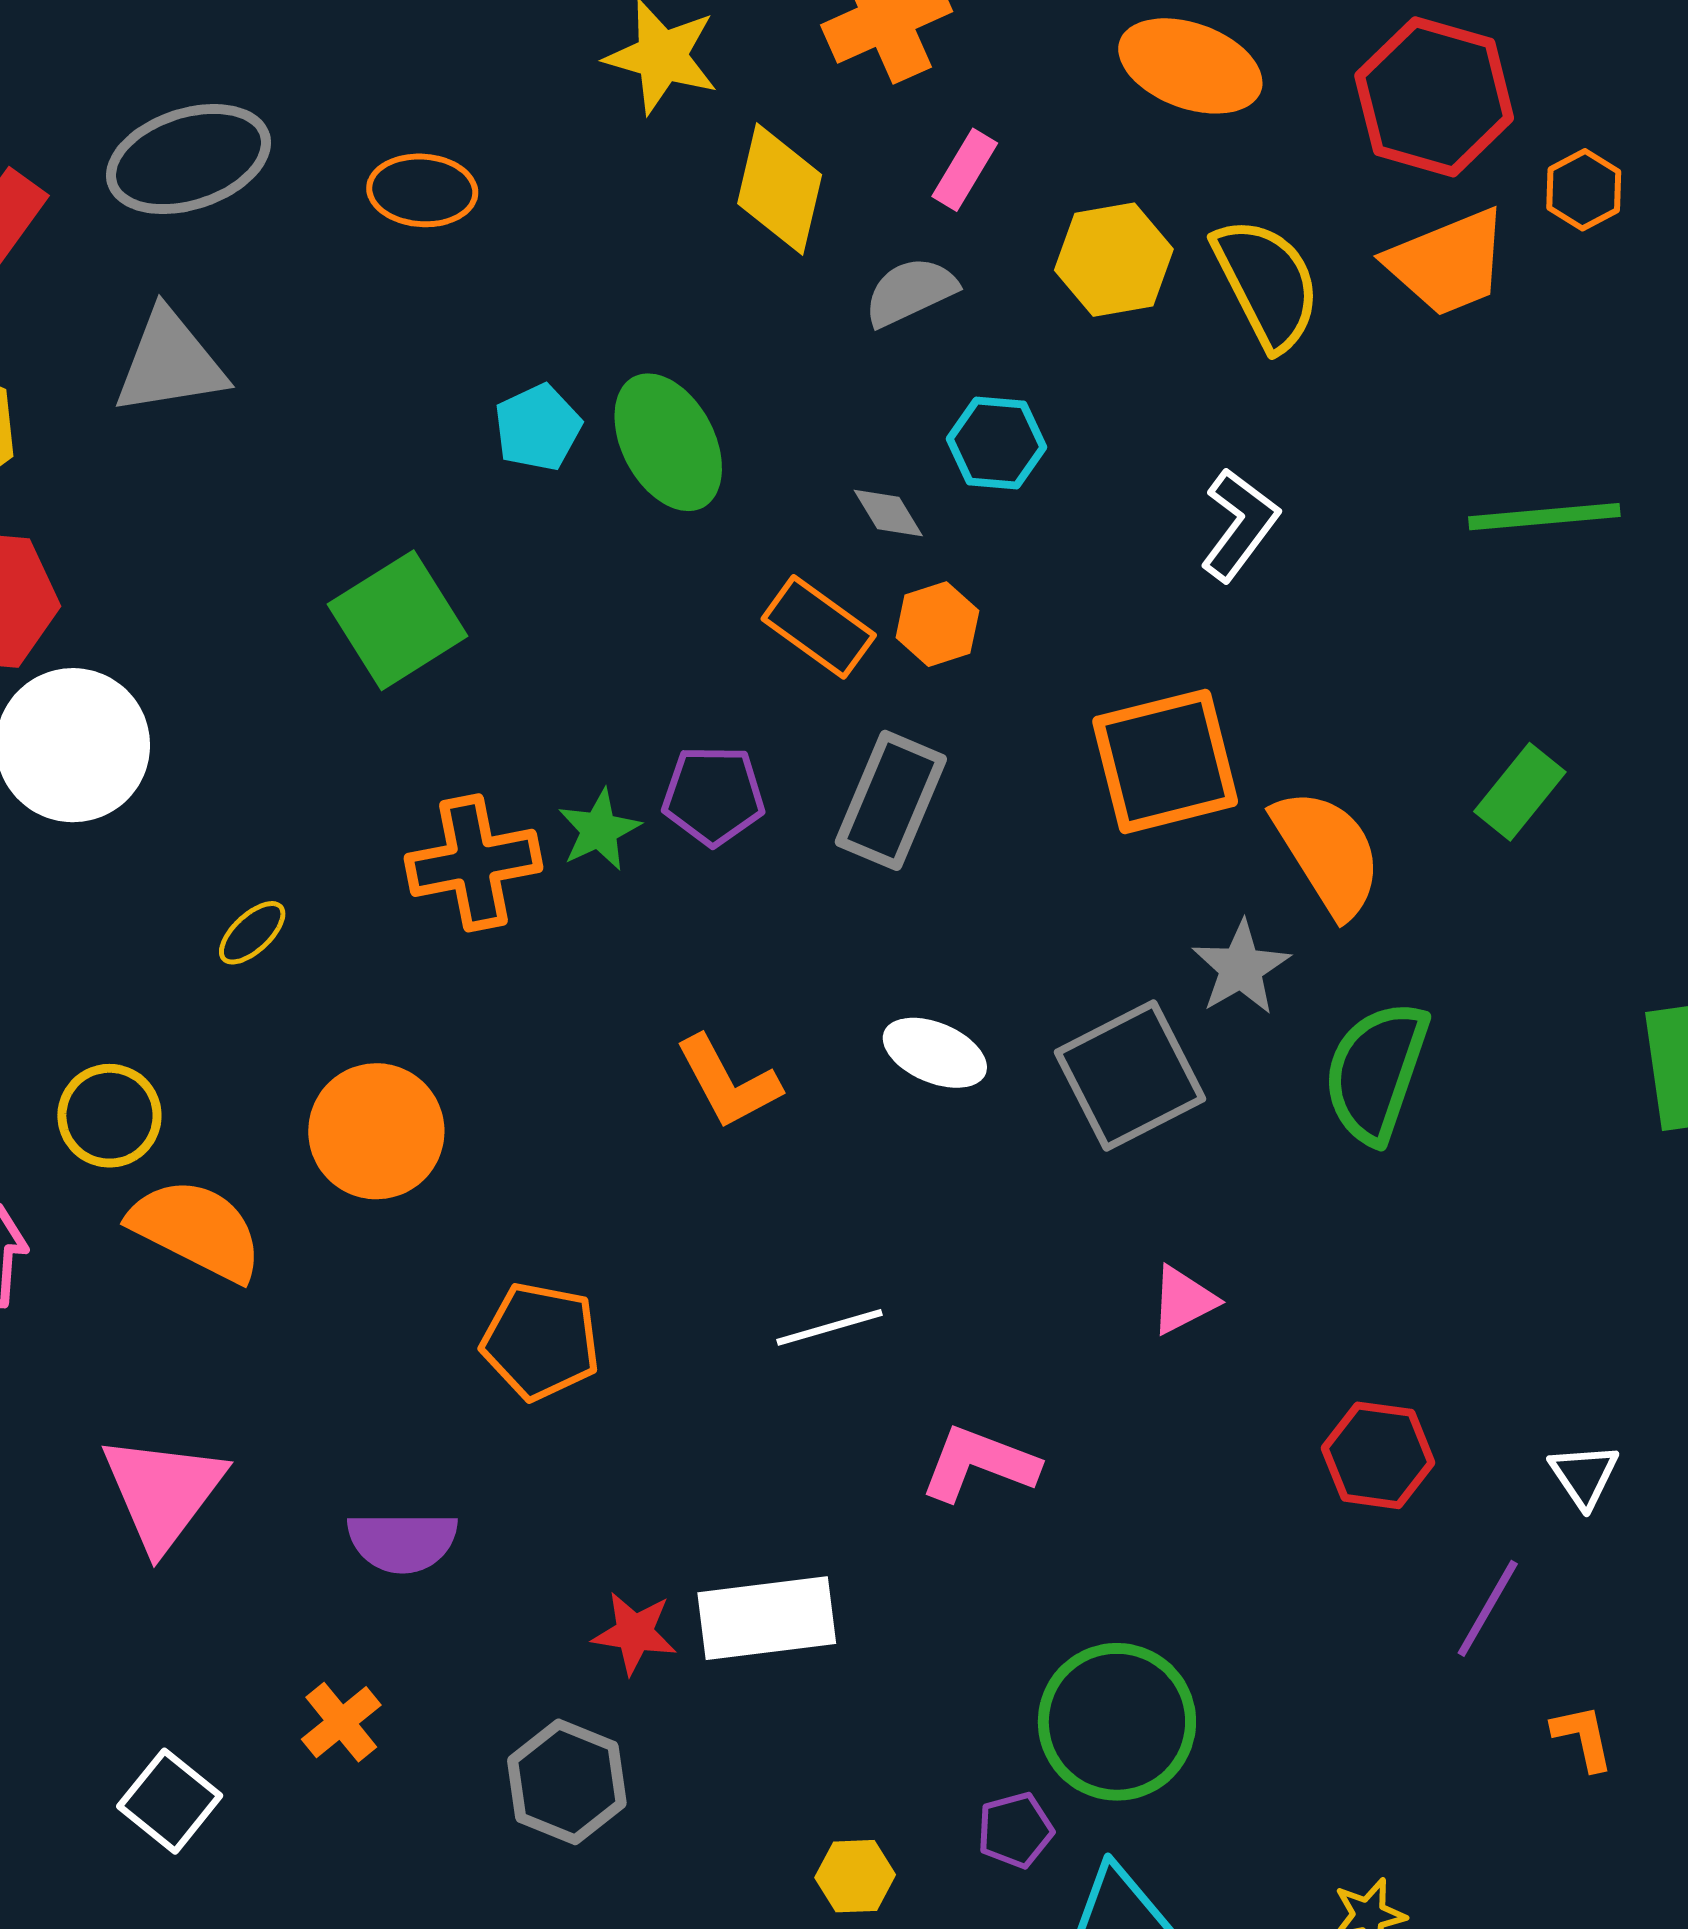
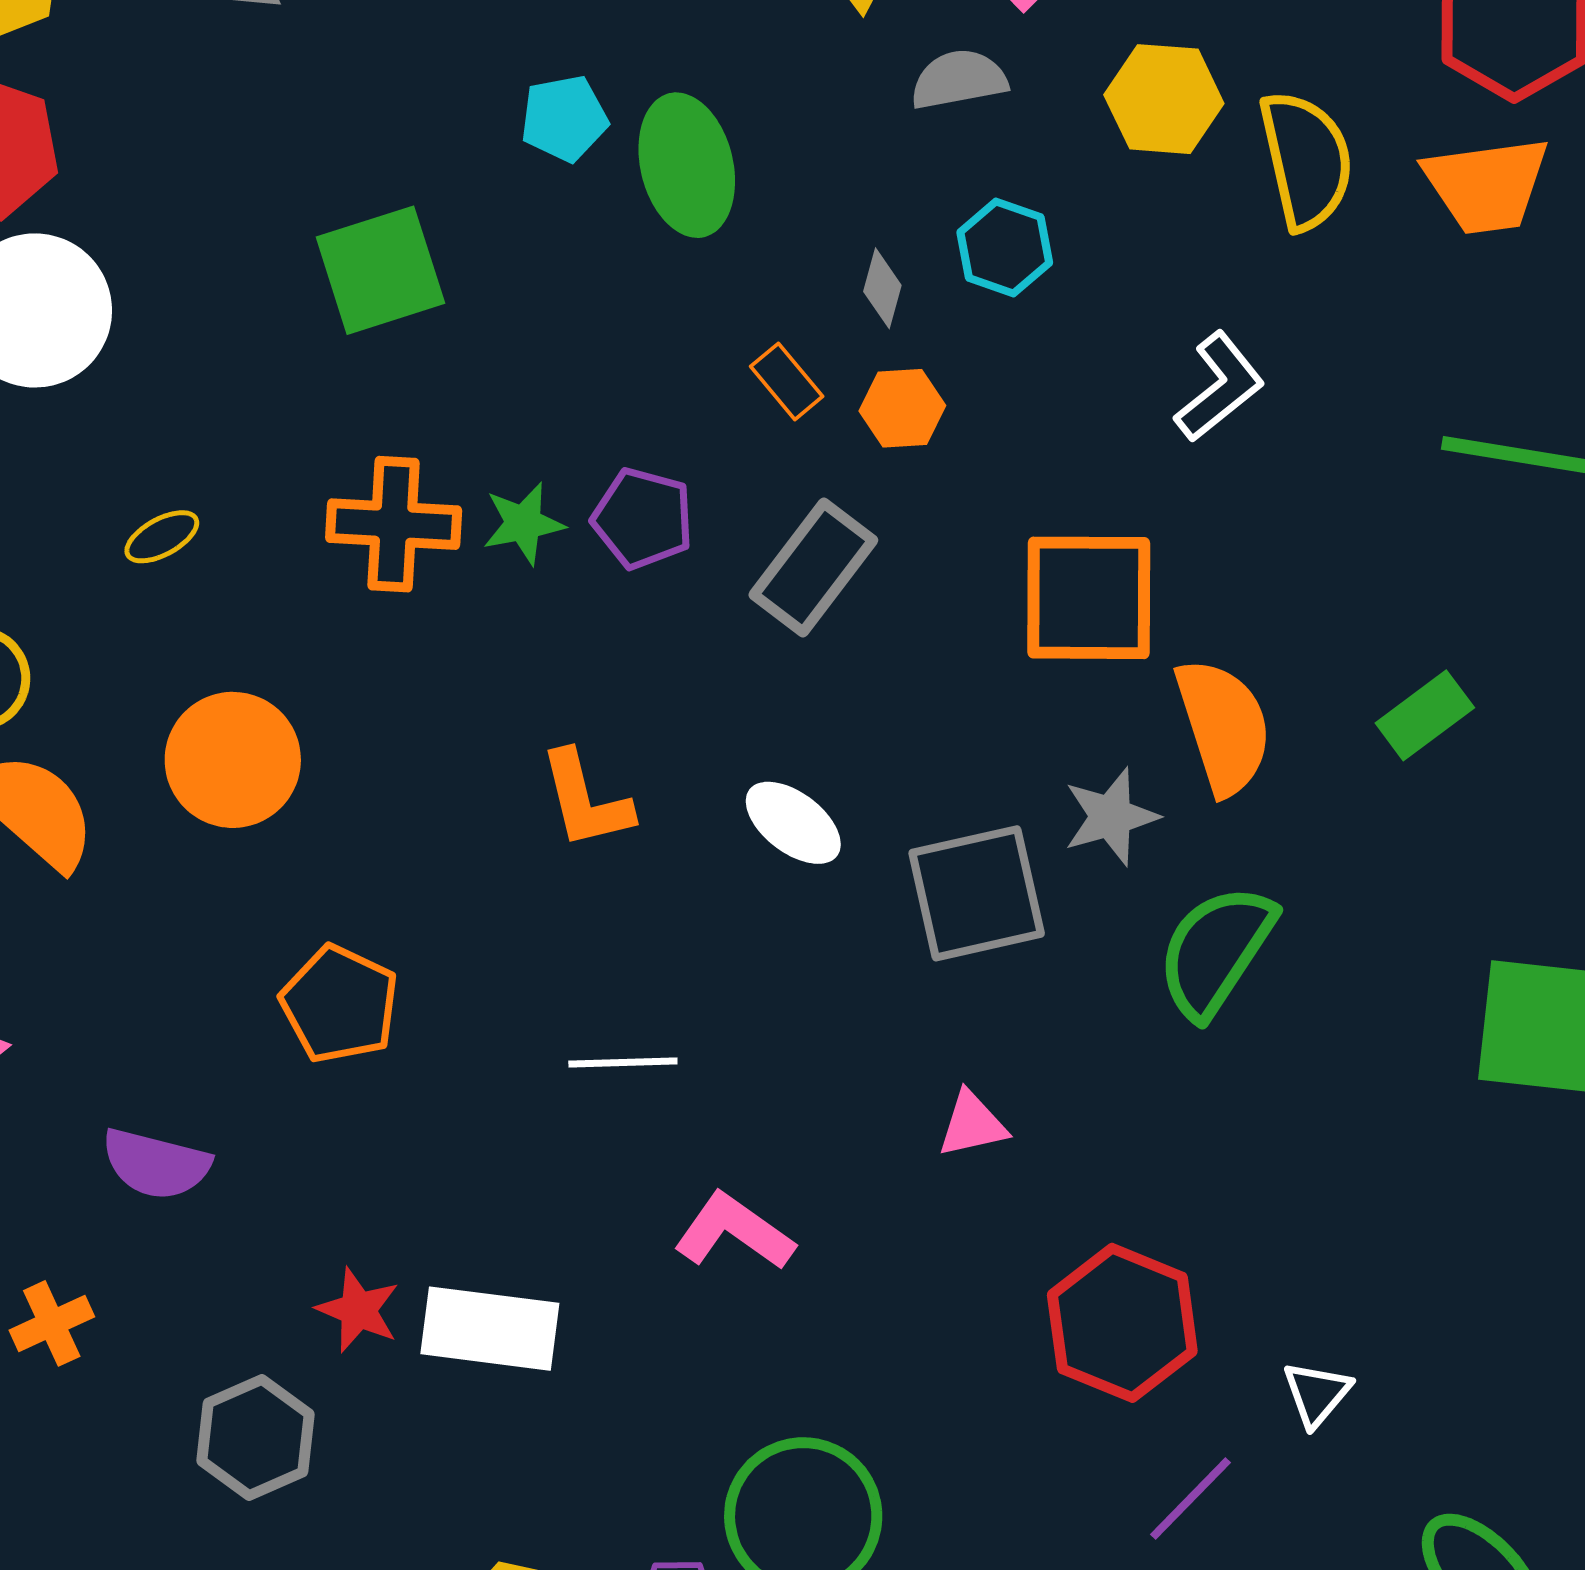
gray diamond: (888, 513) -> (882, 288), turned 32
orange rectangle: (819, 627) -> (787, 381), size x0.7
red hexagon: (1378, 1455) -> (1122, 1323), size x1.4

